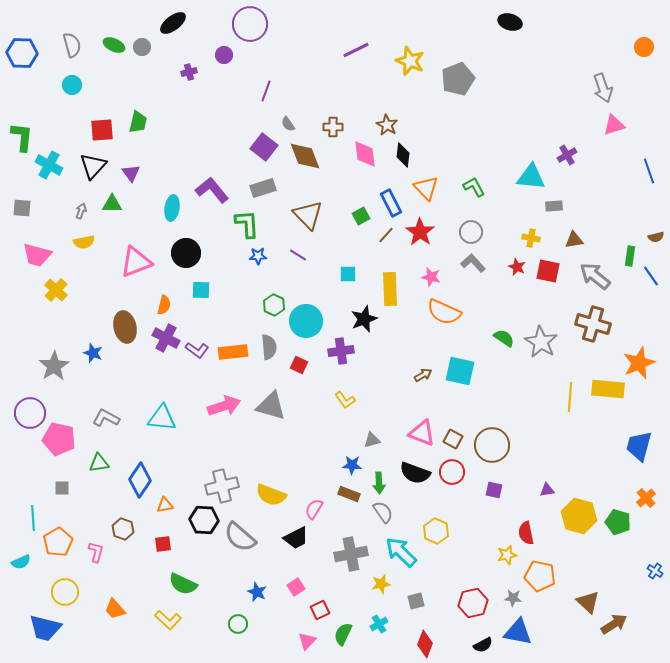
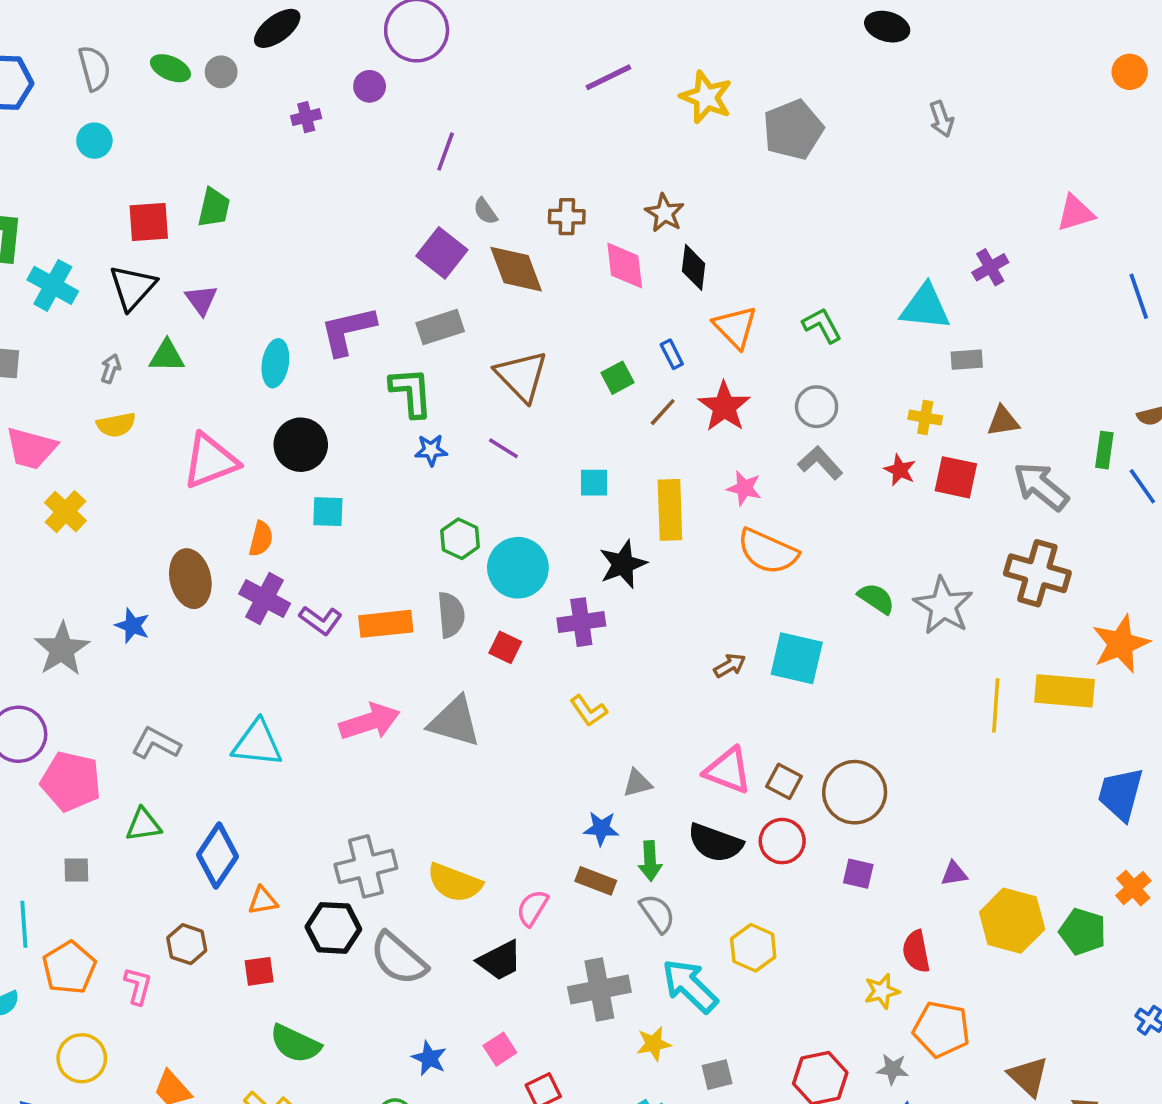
gray arrow: (603, 88) -> (941, 119), moved, size x0.7
purple L-shape: (212, 190) -> (348, 331), turned -64
blue rectangle: (391, 203) -> (672, 354), size x0.6

